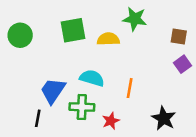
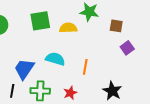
brown square: (179, 37) -> (116, 26), moved
green cross: (82, 107) -> (40, 91), moved

